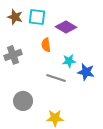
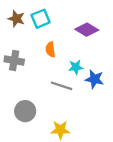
cyan square: (37, 17) -> (41, 19), turned -30
purple diamond: (66, 27) -> (87, 30), moved
gray cross: (13, 55) -> (14, 61), turned 30

